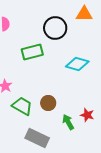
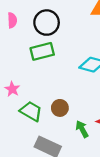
black circle: (55, 28) -> (47, 23), moved

